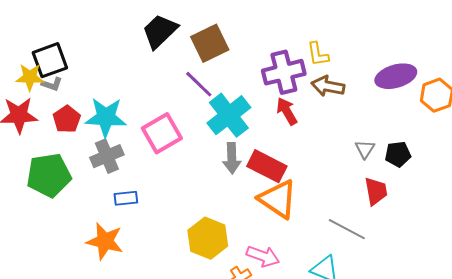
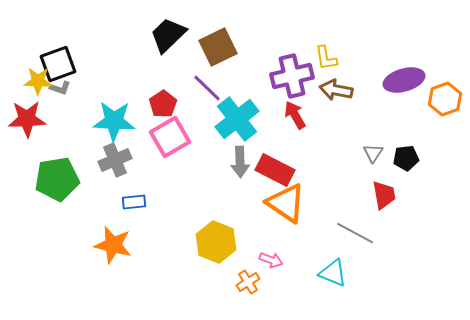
red pentagon: (67, 119) -> (163, 104), moved
pink arrow: (263, 256) -> (271, 260), size x0.7

